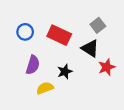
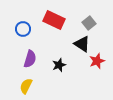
red rectangle: (59, 35) -> (54, 20), moved
yellow semicircle: (45, 88) -> (26, 86), moved, turned -42

